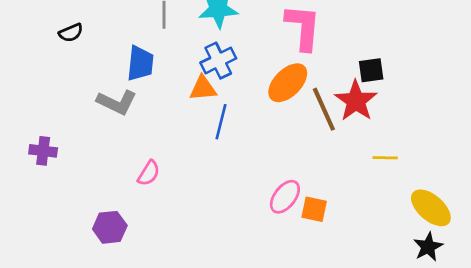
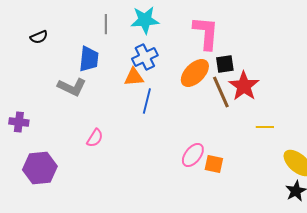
black square: (371, 70) -> (225, 64), moved
purple hexagon: (110, 227) -> (40, 168), moved, size x1.4

